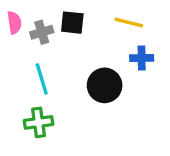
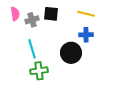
blue cross: (142, 58) -> (86, 35), moved
green cross: (39, 122) -> (39, 71), moved

